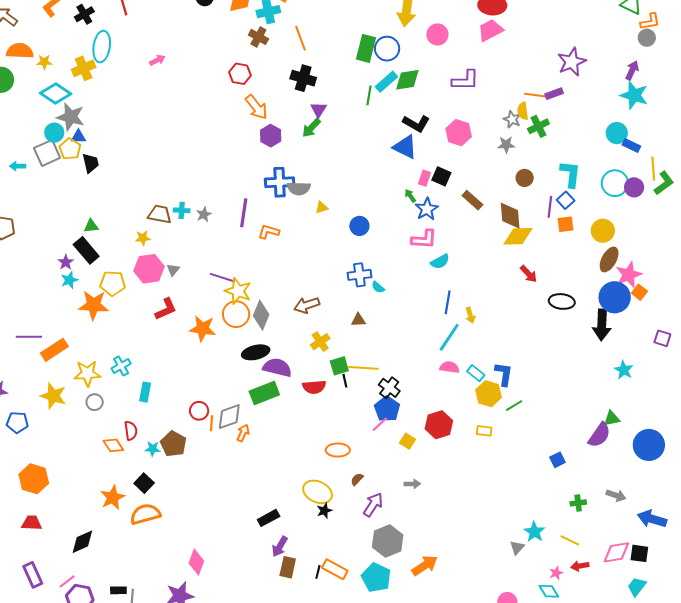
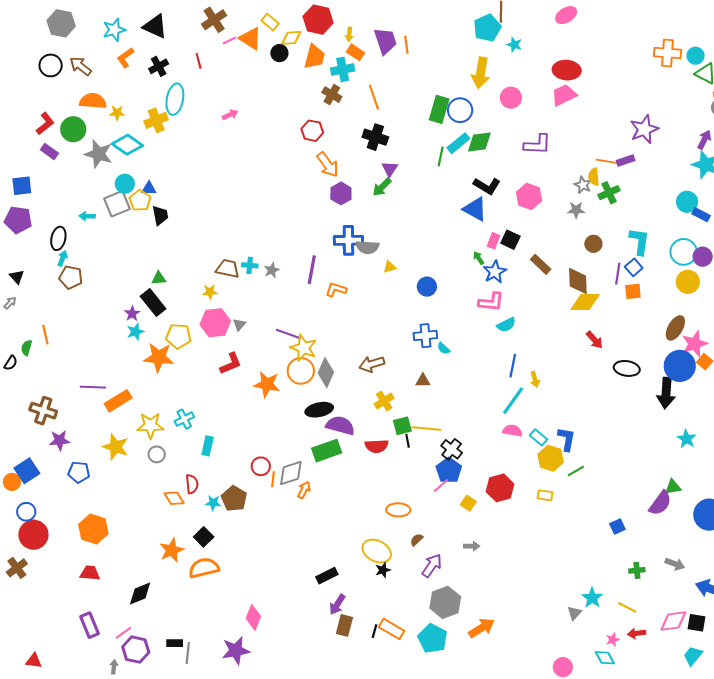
gray star: (71, 117) -> (99, 154), moved
yellow circle: (603, 231) -> (688, 282), moved

